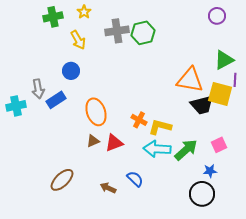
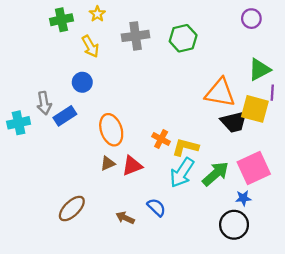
green hexagon: (143, 33) -> (183, 38), moved
pink square: (219, 145) -> (254, 168), size x1.8
cyan arrow: (157, 149) -> (182, 173), turned -60

